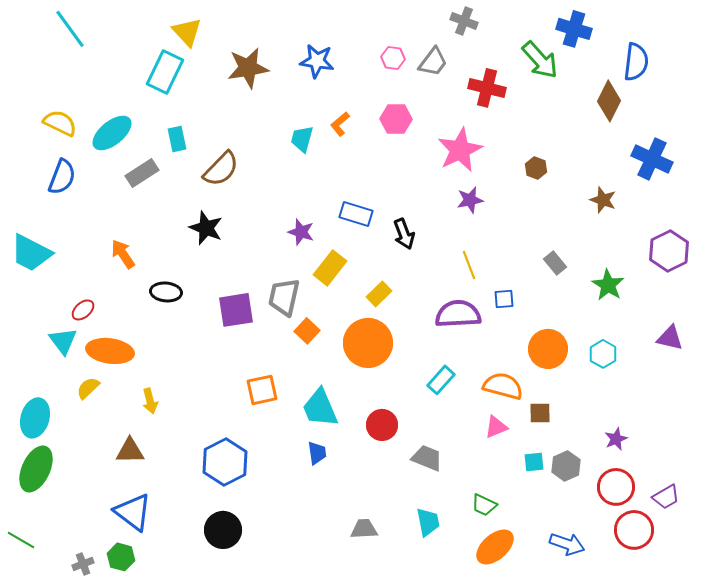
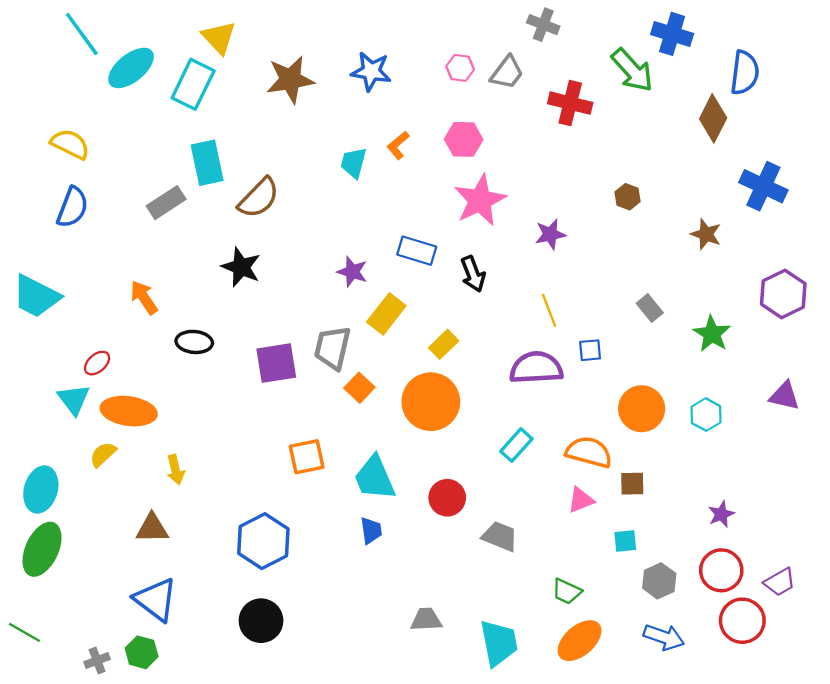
cyan ellipse: (112, 133) -> (131, 68), moved
cyan rectangle: (177, 139) -> (207, 163), size x1.5
pink star: (460, 150) -> (480, 200), moved
gray hexagon: (566, 466) -> (659, 581), moved
cyan trapezoid: (428, 522) -> (499, 643), moved, size x1.4

